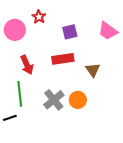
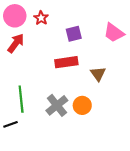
pink circle: (15, 30) -> (15, 16), moved
red arrow: (27, 65) -> (16, 43), moved, turned -120

